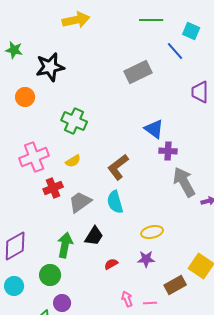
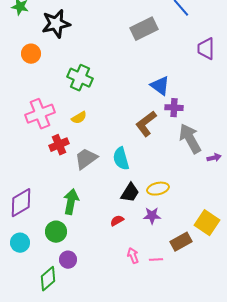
brown L-shape: (118, 167) -> (146, 124), moved
black trapezoid: (94, 236) -> (130, 193), moved

